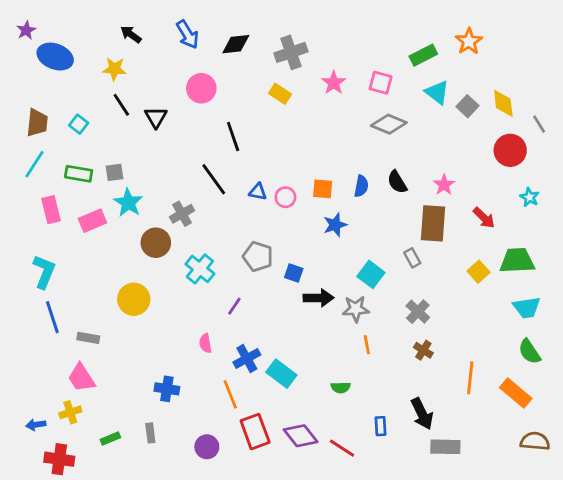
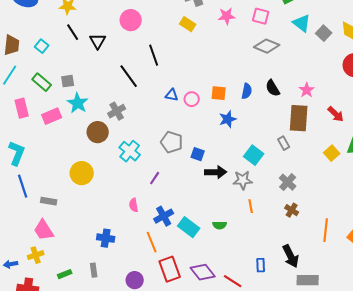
pink star: (334, 83) -> (227, 16), turned 30
green rectangle: (79, 174) -> (42, 82), turned 30
black line: (214, 179) -> (129, 76), moved
green semicircle: (341, 387) -> (220, 225), moved

